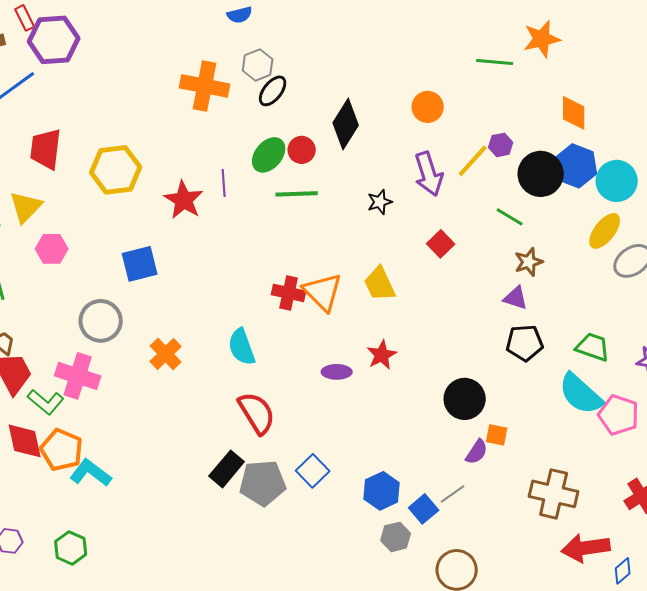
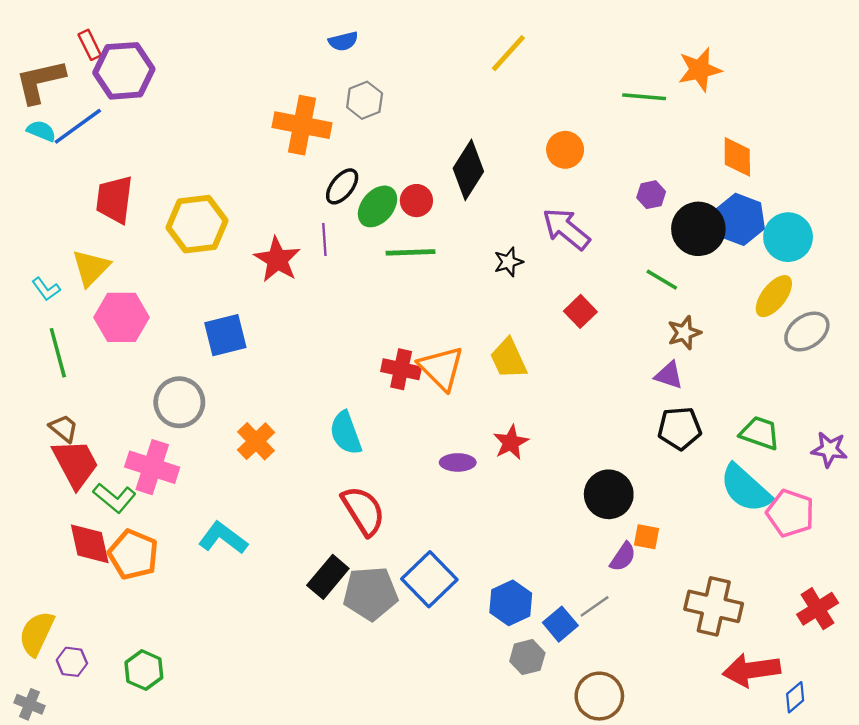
black ellipse: (273, 91) -> (342, 186), moved
yellow line: (473, 161) -> (508, 53), moved
purple arrow: (429, 174) -> (566, 229), turned 147
pink hexagon: (52, 249) -> (122, 317), size x1.4
blue square: (313, 471) -> (429, 579), size x1.4
cyan L-shape: (91, 473) -> (223, 538), moved

